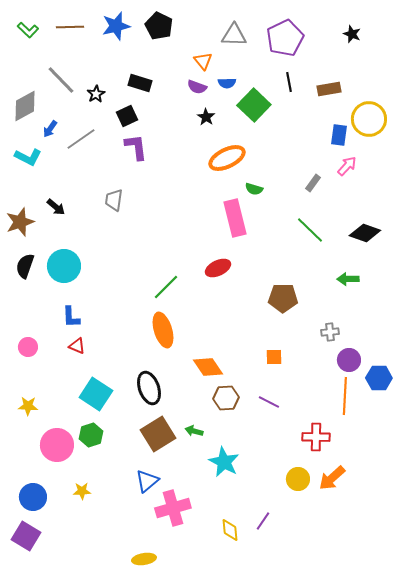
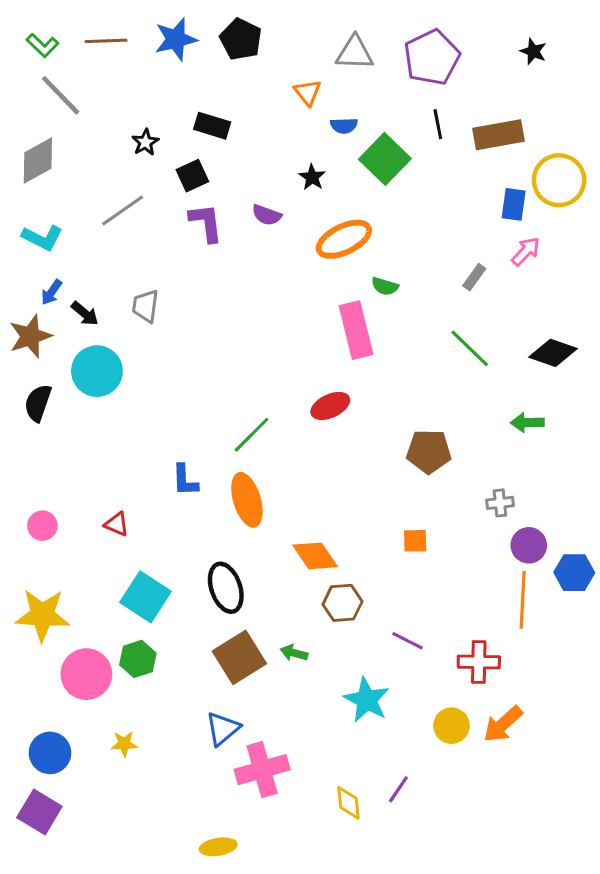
gray line: (61, 80) -> (61, 95), moved
purple semicircle: (197, 87) -> (267, 215), moved
brown rectangle: (329, 89) -> (498, 135), size x1.4
blue arrow: (50, 129) -> (52, 292), moved
gray trapezoid: (114, 200) -> (145, 306), moved
cyan circle: (64, 266) -> (97, 371), moved
blue L-shape: (71, 317) -> (185, 480), moved
purple line: (269, 402) -> (408, 641), moved
yellow star: (28, 406) -> (42, 615), size x1.8
cyan star: (224, 462) -> (367, 700), moved

